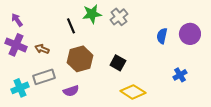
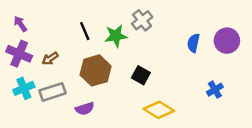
green star: (92, 14) -> (116, 36), moved
brown arrow: (42, 49) -> (50, 59), turned -56
cyan cross: (20, 88) -> (24, 88), moved

